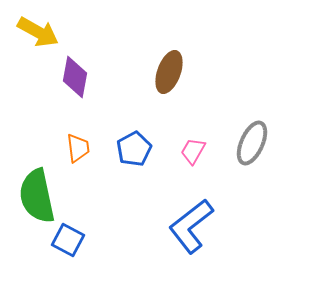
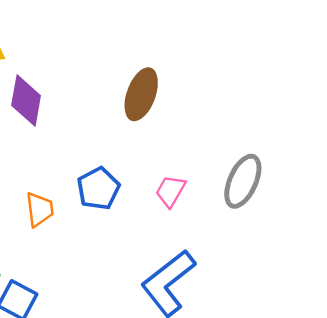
orange trapezoid: (78, 148) -> (40, 209), moved

